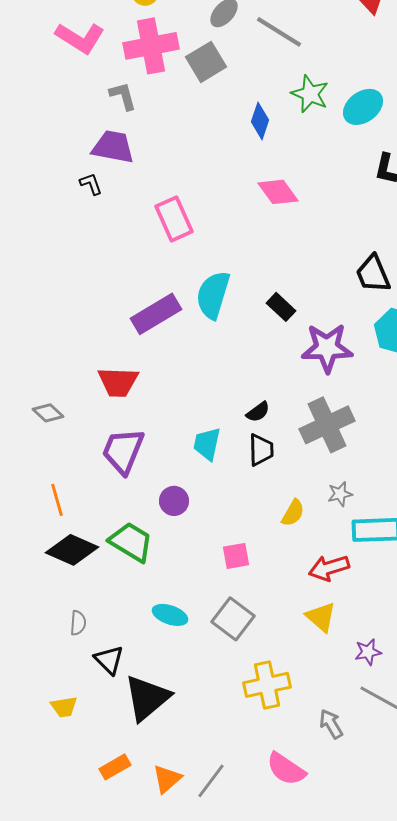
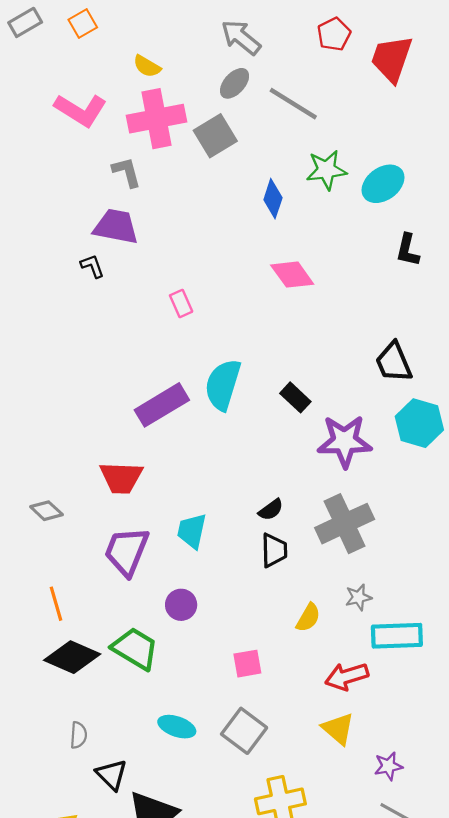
green star: (310, 94) -> (326, 170), turned -30
pink rectangle: (174, 219) -> (181, 303), size x0.6
cyan trapezoid: (207, 444) -> (192, 531), moved

